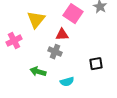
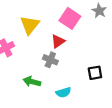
red triangle: (62, 35) -> (58, 41), turned -32

